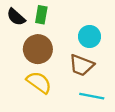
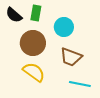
cyan circle: (90, 36) -> (64, 27), moved

